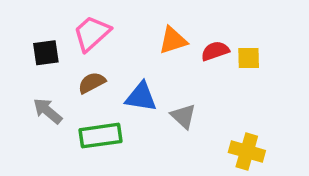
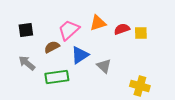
pink trapezoid: (92, 33) -> (69, 30), moved
blue triangle: (141, 97) -> (80, 55), turned -42

